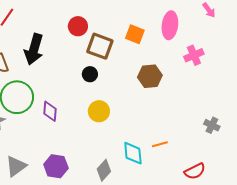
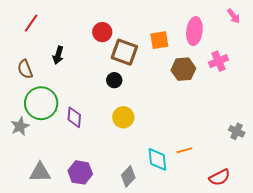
orange square: (135, 34) -> (159, 40), turned -30
black arrow: (34, 49) -> (58, 55), size x0.6
brown hexagon: (150, 76) -> (183, 69), moved
gray triangle: (16, 166) -> (40, 172), turned 35

